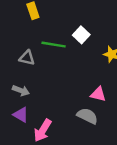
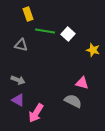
green line: (54, 45) -> (45, 31), moved
gray triangle: (27, 58) -> (21, 45), moved

